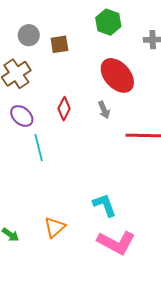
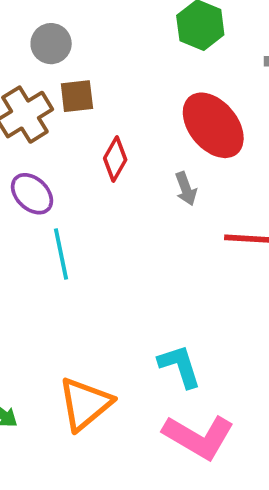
brown square: (59, 44) -> (77, 96), moved
red diamond: (64, 109) -> (115, 159), moved
orange triangle: (55, 227) -> (85, 404), size x1.4

